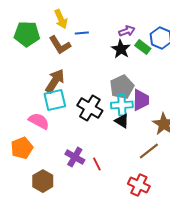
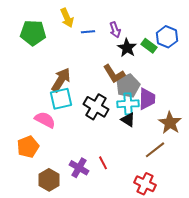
purple arrow: (127, 31) -> (115, 30), moved, turned 91
brown L-shape: (60, 45) -> (114, 74), moved
purple cross: (75, 157) -> (79, 168), moved

